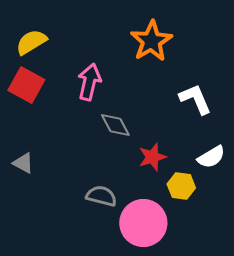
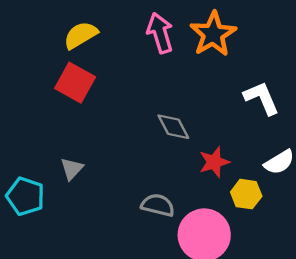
pink arrow: (89, 82) -> (160, 33), moved, turned -30
gray triangle: (23, 163) -> (72, 169), turned 45

